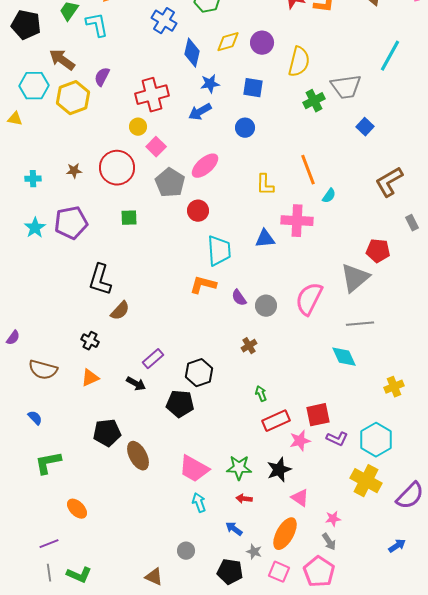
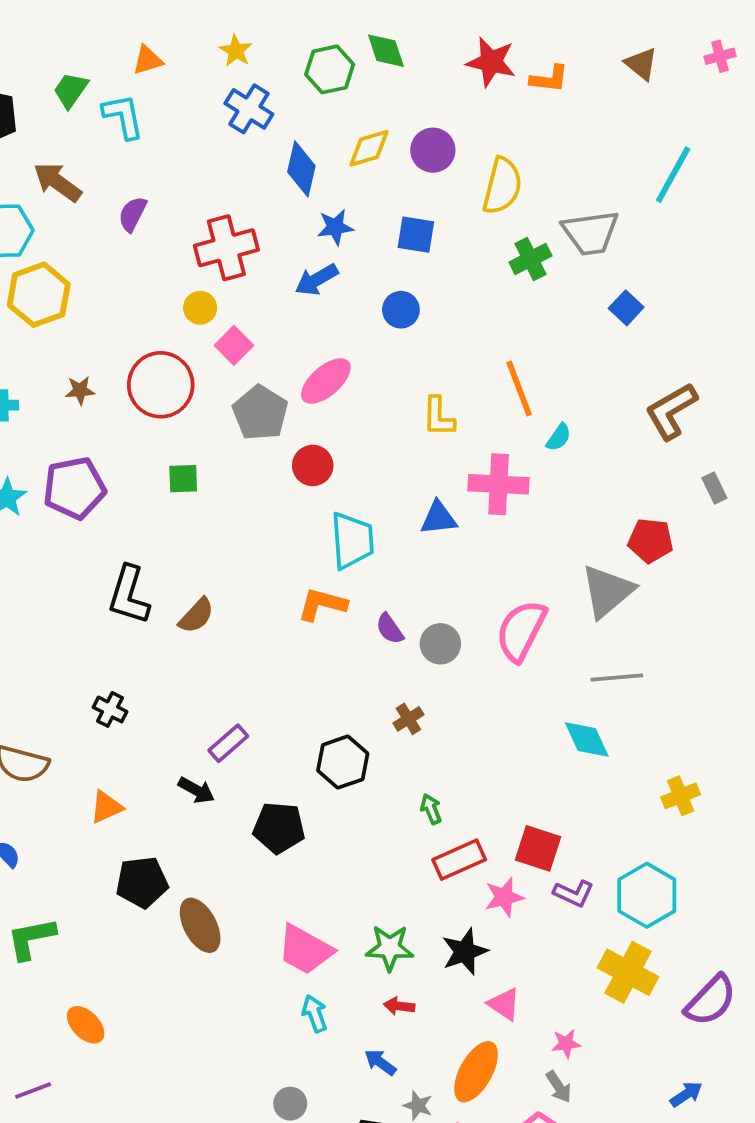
yellow hexagon: (73, 98) -> (39, 295), moved
brown semicircle: (120, 311) -> (196, 616), moved
black hexagon: (199, 373) -> (343, 762), moved
orange triangle: (90, 378) -> (106, 807), moved
red square: (318, 415) -> (538, 848), turned 30

